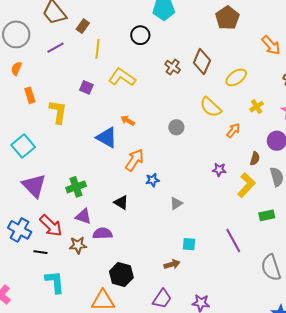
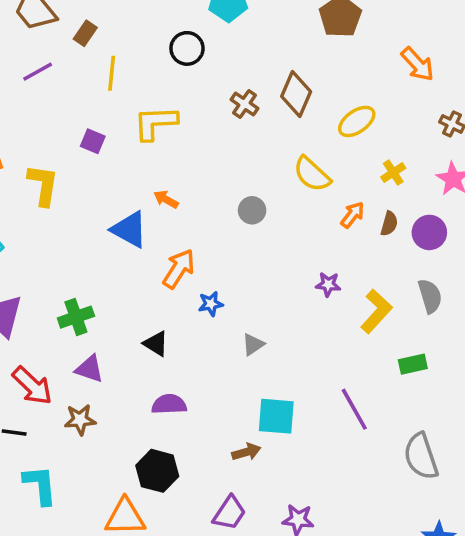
yellow L-shape: (122, 77) -> (155, 123), turned -36
brown semicircle: (255, 159) -> (389, 224), moved
purple semicircle: (103, 233) -> (169, 404), moved
cyan square: (189, 244) -> (276, 416), size x1.6

